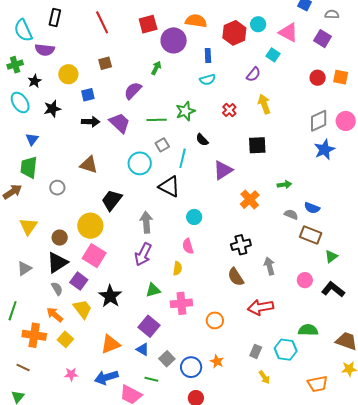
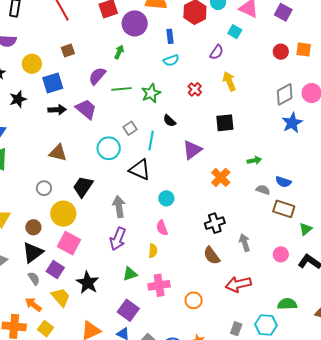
blue square: (88, 95) -> (53, 83), size x1.5
green line: (157, 120) -> (121, 89), moved
gray circle: (57, 188) -> (44, 188), moved

